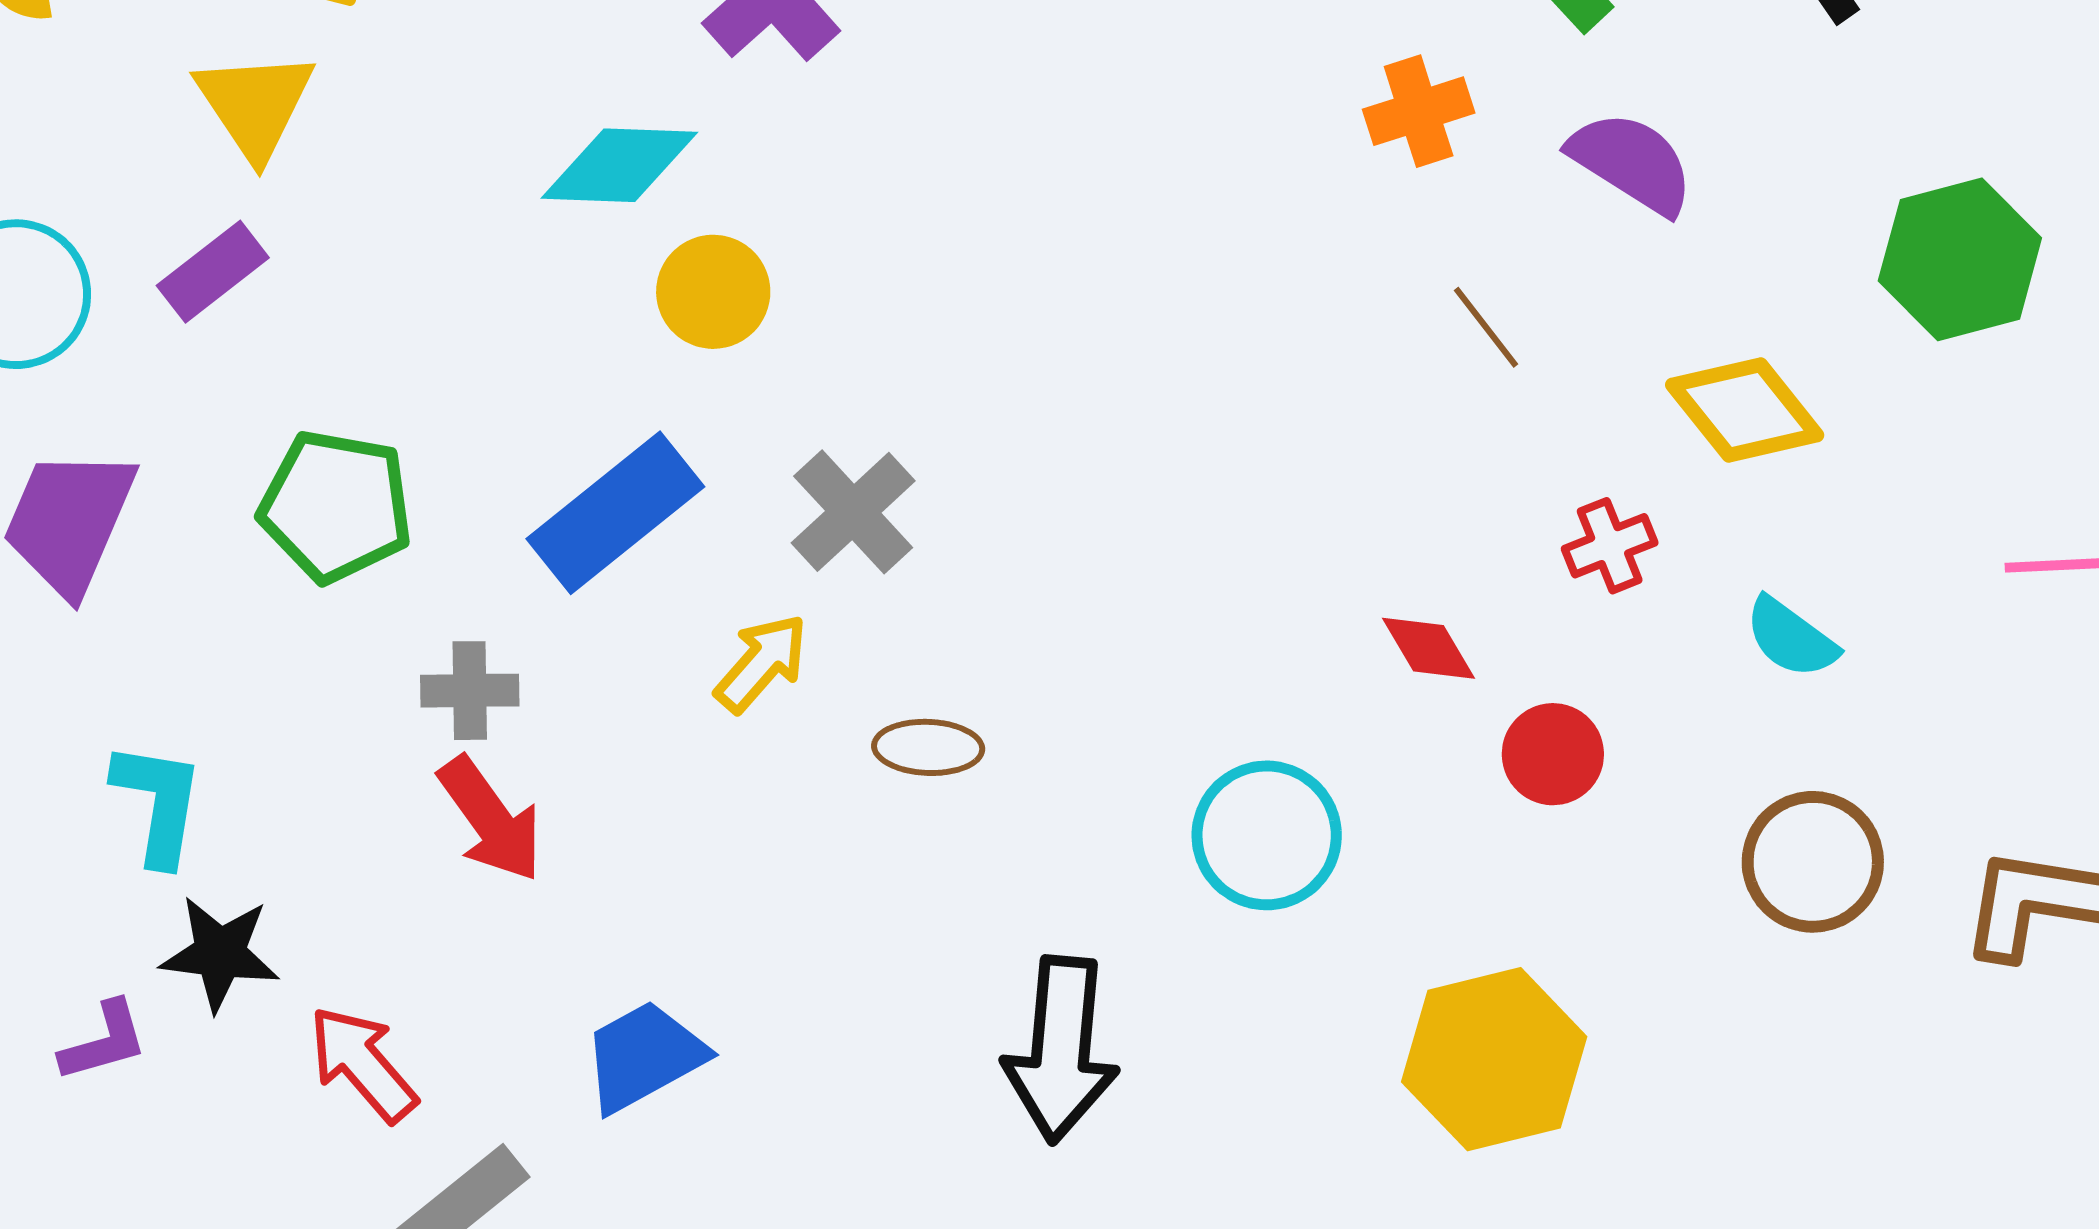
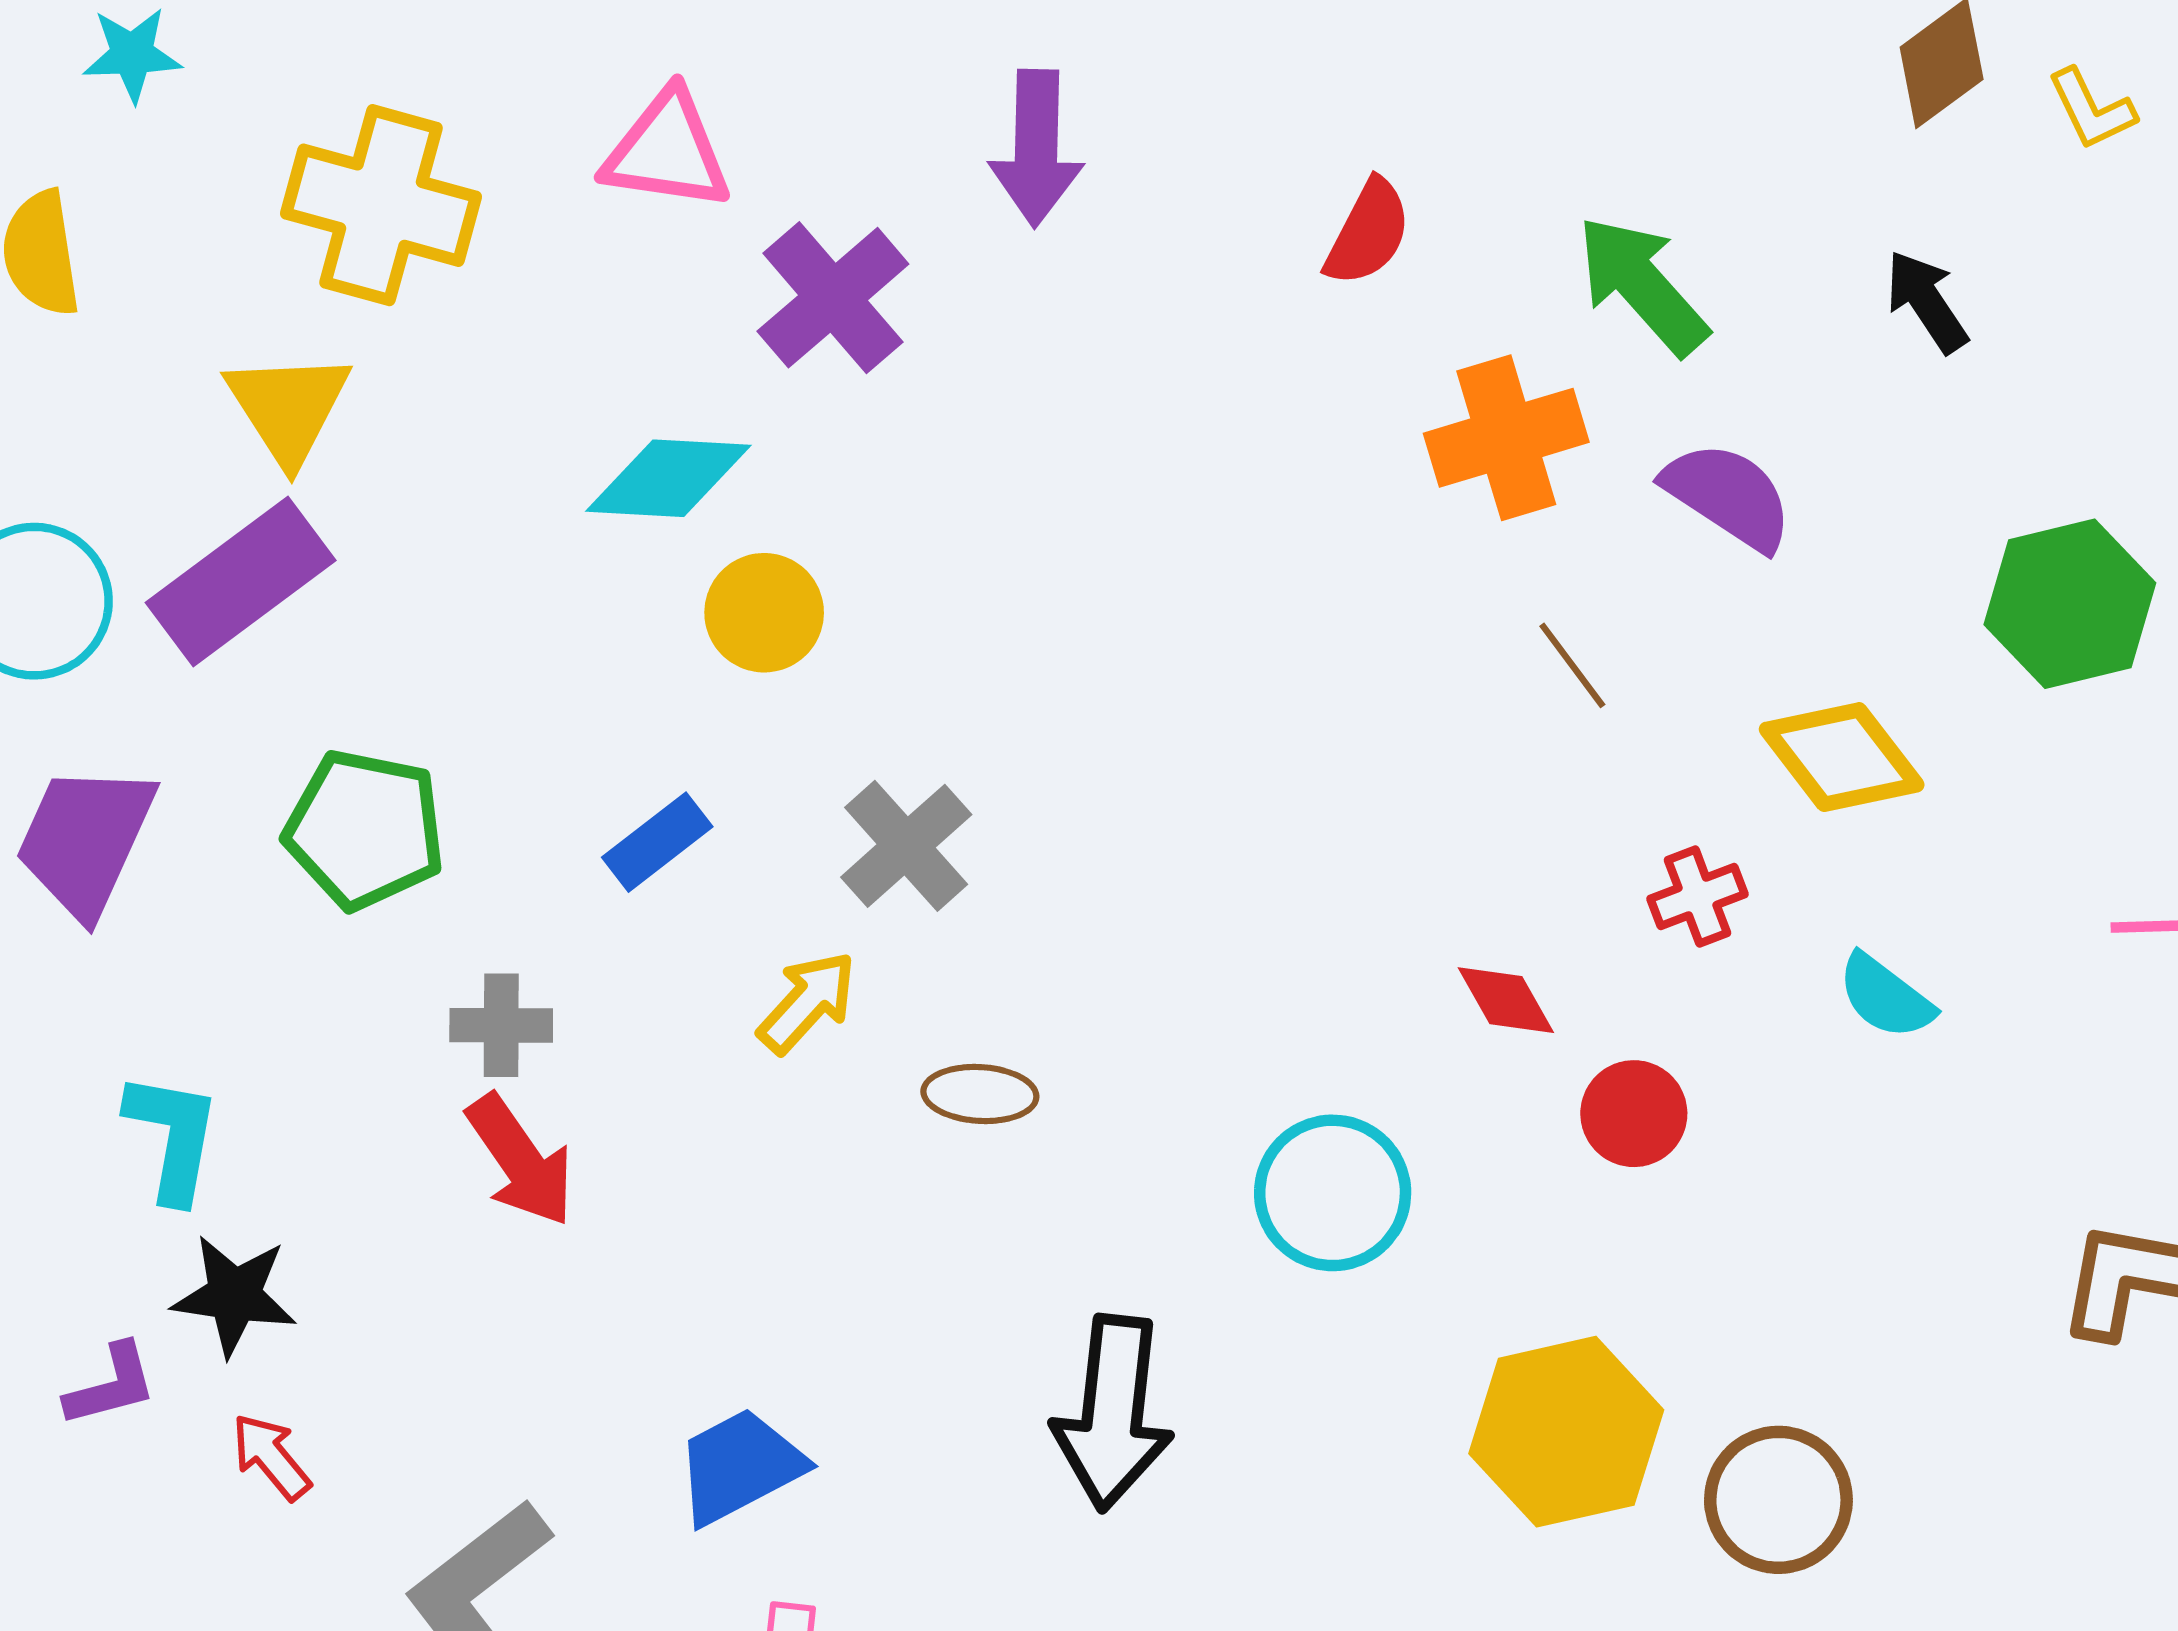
orange cross: (1419, 111) -> (1506, 438), size x1.4
purple rectangle: (213, 272) -> (241, 581), size x1.6
blue rectangle: (615, 513) -> (657, 842), size x0.6
brown circle: (1813, 862) -> (1778, 1500), moved
blue trapezoid: (644, 1056) -> (740, 1466), moved
red arrow: (363, 1064) -> (271, 1457), moved, size x0.7

